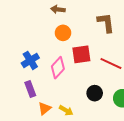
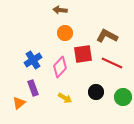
brown L-shape: (106, 23) -> (107, 36), moved, turned -55
orange triangle: (45, 108) -> (19, 103), moved
yellow arrow: (66, 111) -> (65, 98), moved

